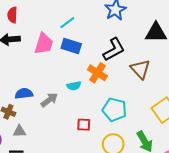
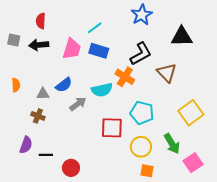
cyan semicircle: (74, 86) -> (102, 90), size x1.5
blue semicircle: (24, 94) -> (64, 85), moved, turned 150
red square: (84, 125) -> (112, 128), size x1.6
gray triangle: (19, 131) -> (43, 94), moved

